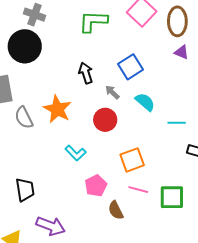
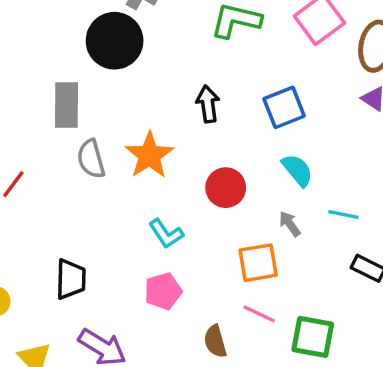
gray arrow: (112, 92) -> (290, 224), moved
pink pentagon: (96, 186) -> (163, 291), moved

